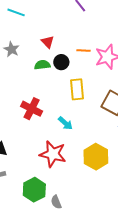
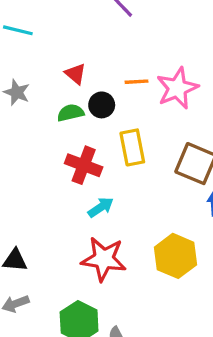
red cross: (32, 109) -> (84, 165), moved
cyan arrow: (65, 123) -> (101, 207), moved, turned -70

